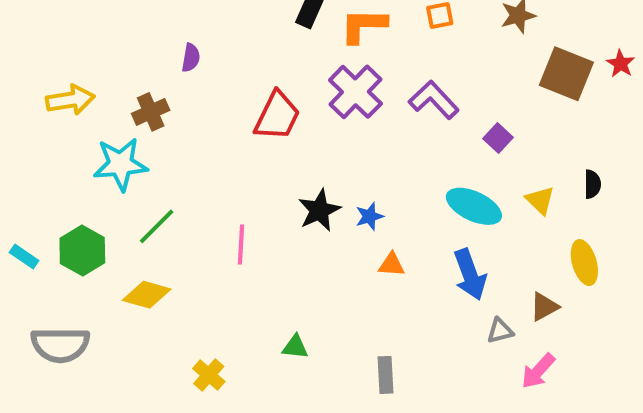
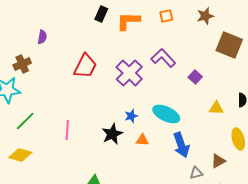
purple cross: (355, 92) -> (129, 73), moved
yellow triangle: (540, 200) -> (216, 108), turned -42
cyan ellipse: (474, 206) -> (166, 114), moved
black star: (319, 210) -> (112, 134), moved

